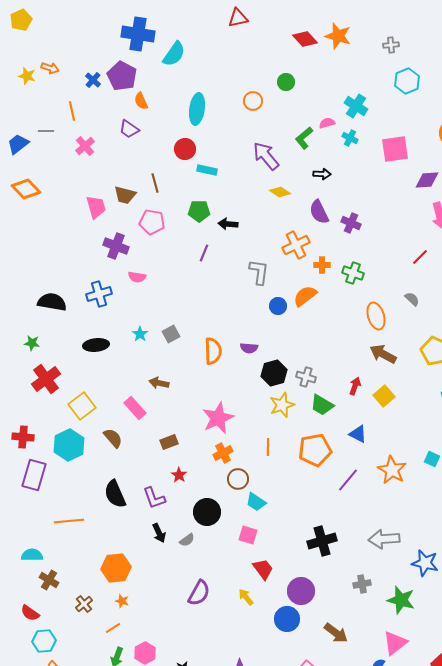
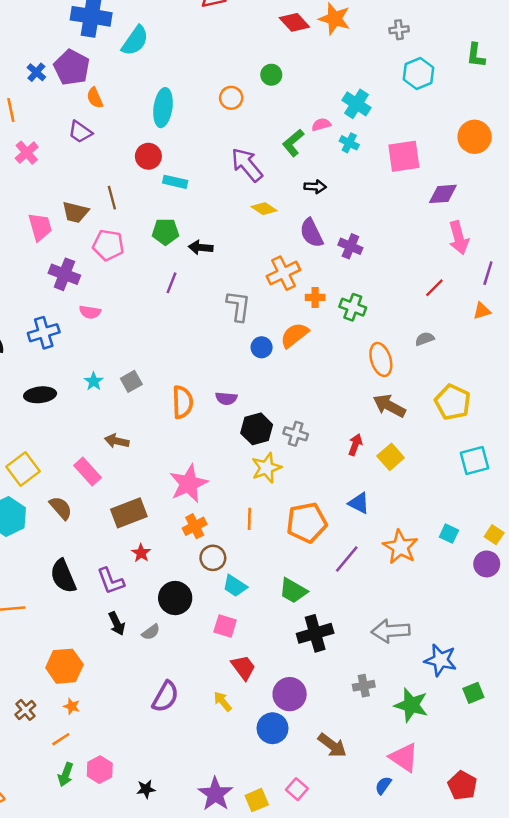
gray semicircle: (412, 299) -> (425, 339), turned -63
green trapezoid: (322, 405) -> (293, 591), moved
brown rectangle: (169, 442) -> (129, 513), size x1.6
pink triangle: (395, 643) -> (404, 757), turned -48

